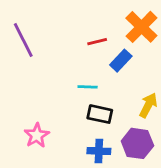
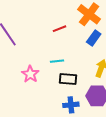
blue rectangle: (121, 61) -> (94, 38), moved
pink star: (37, 135) -> (30, 74), moved

